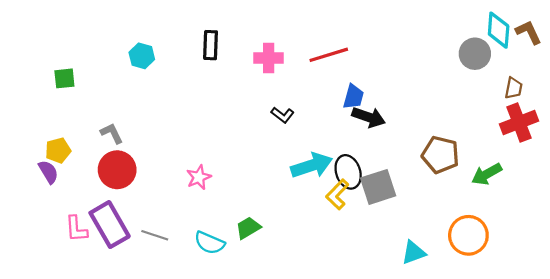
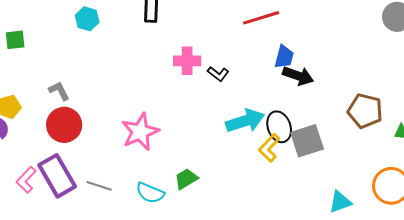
pink cross: (269, 58) -> (187, 61), moved
pink star: (199, 177) -> (140, 132), size x1.6
pink L-shape: (76, 229) -> (26, 180), turned 48

